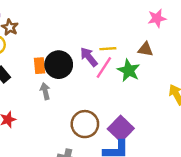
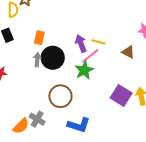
black circle: (59, 65) -> (53, 58), moved
green star: (129, 70) -> (84, 70), moved
purple square: (121, 129) -> (121, 96), moved, turned -30

